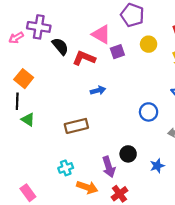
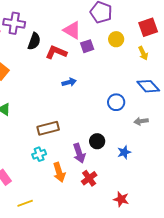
black semicircle: (60, 46) -> (34, 41), turned 60
brown rectangle: (76, 126) -> (48, 128), moved
orange arrow: (87, 187) -> (59, 172), turned 54

